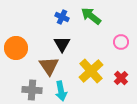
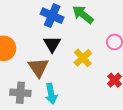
blue cross: (62, 17) -> (52, 16), size x1.5
yellow cross: (91, 71) -> (83, 58), moved, size x0.7

